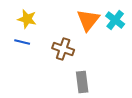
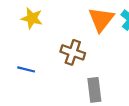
blue line: (22, 42) -> (26, 69), moved

